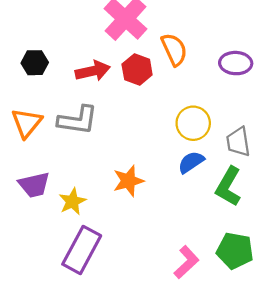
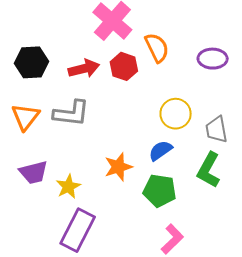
black hexagon: (35, 63) -> (32, 62), size x1.4
blue semicircle: (191, 162) -> (160, 151), moved
green pentagon: (235, 251) -> (160, 191), moved

